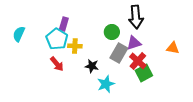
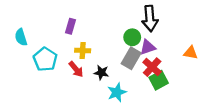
green circle: (112, 32) -> (132, 37), moved
cyan semicircle: (19, 34) -> (21, 37), turned -42
cyan pentagon: (57, 39) -> (45, 59), moved
red arrow: (57, 64) -> (76, 69), moved

